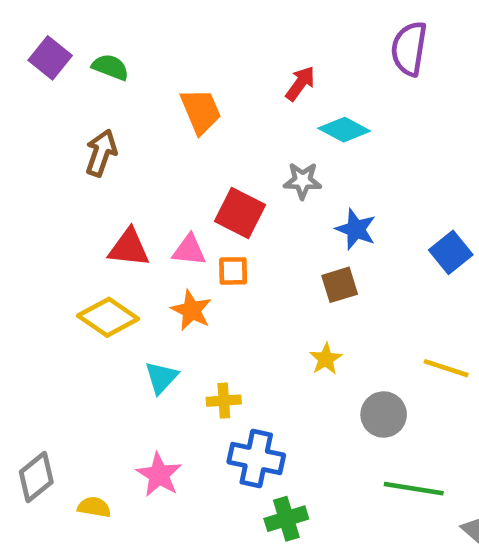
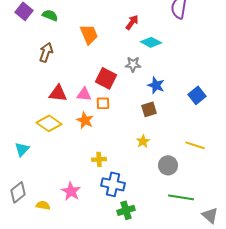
cyan triangle: (161, 377) -> (22, 149), moved

